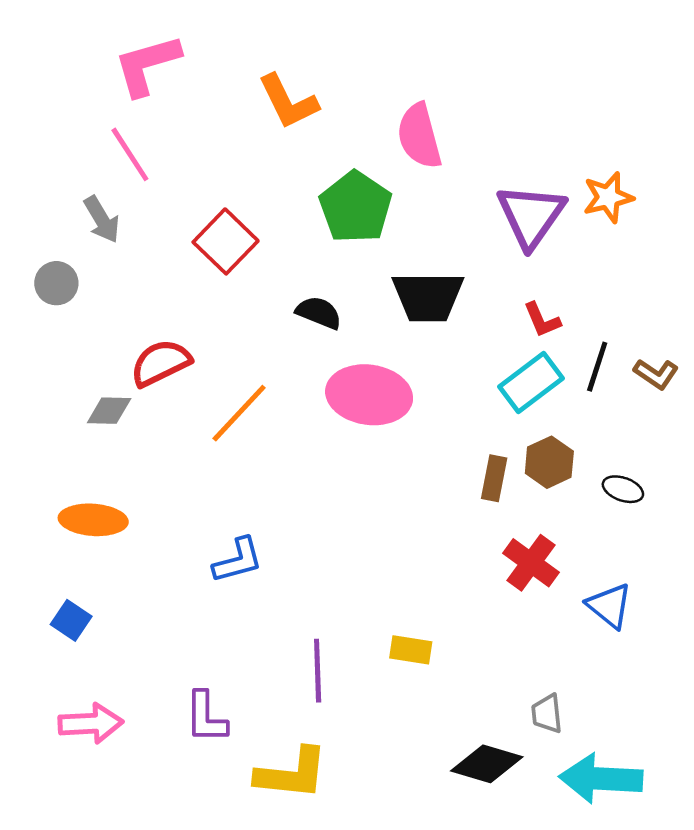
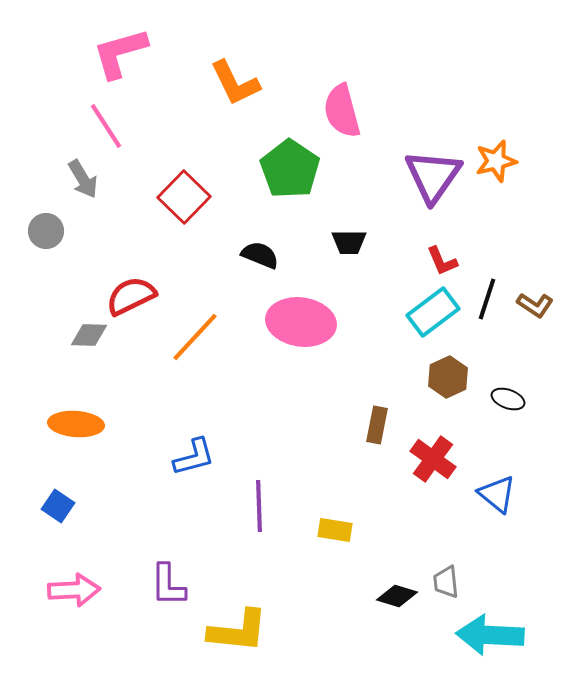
black trapezoid: (428, 297) -> (349, 242), size x0.6
brown rectangle: (494, 478) -> (377, 425), moved
purple line: (318, 671) -> (259, 506), moved
black diamond: (487, 764) -> (397, 596), moved, size x0.7

